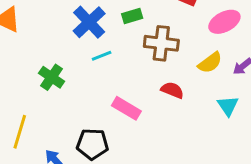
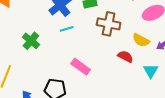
yellow semicircle: (210, 63) -> (141, 40), turned 60
red semicircle: (172, 90) -> (125, 57), moved

